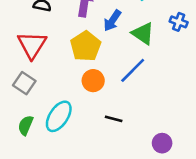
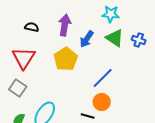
green triangle: (143, 33) -> (115, 38), moved
orange circle: (93, 81) -> (102, 102), moved

